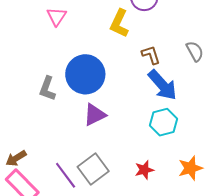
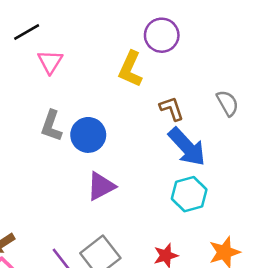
blue circle: (85, 74) -> (88, 135), size x0.7
gray L-shape: (47, 88) -> (51, 126), moved

